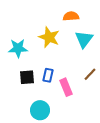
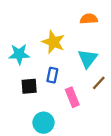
orange semicircle: (71, 16) -> (89, 19), moved
cyan triangle: (84, 39) -> (88, 59), moved
blue rectangle: (48, 75) -> (52, 75), moved

